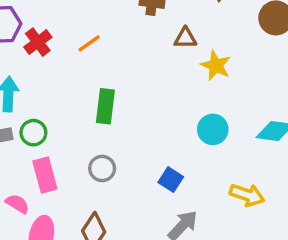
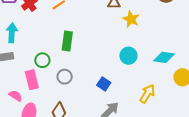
green circle: (33, 133) -> (42, 60), moved
yellow arrow: (247, 195) -> (147, 94), turned -78

